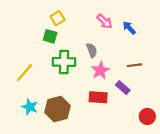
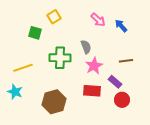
green square: (50, 36) -> (35, 33), moved
yellow line: (24, 73) -> (23, 68), turned 30
cyan star: (30, 107) -> (15, 92), moved
red circle: (147, 116) -> (122, 100), moved

